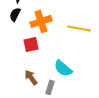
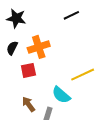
black semicircle: (15, 14) -> (12, 48), moved
yellow line: (79, 28) -> (83, 75), moved, turned -35

